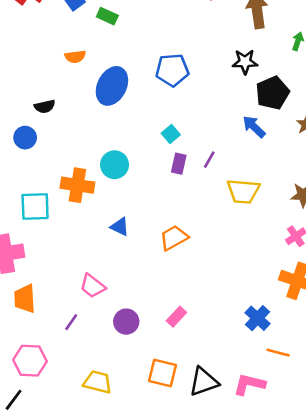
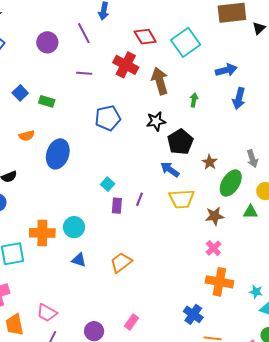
blue pentagon: (172, 70) -> (108, 118), moved
cyan circle: (115, 165) -> (74, 227), moved
yellow trapezoid: (243, 191) -> (182, 199), moved
pink trapezoid: (93, 286) -> (47, 313), moved

